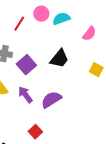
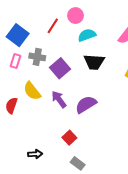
cyan semicircle: (61, 19) -> (87, 35), moved
black trapezoid: (59, 59) -> (94, 62), turned 55

